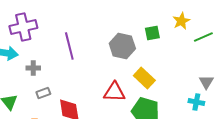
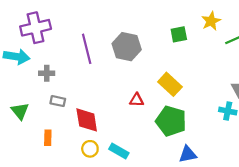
gray hexagon: (122, 46) -> (127, 47), moved
red triangle: (114, 92) -> (137, 100), size x0.6
gray rectangle: (43, 93) -> (58, 101), turned 32

